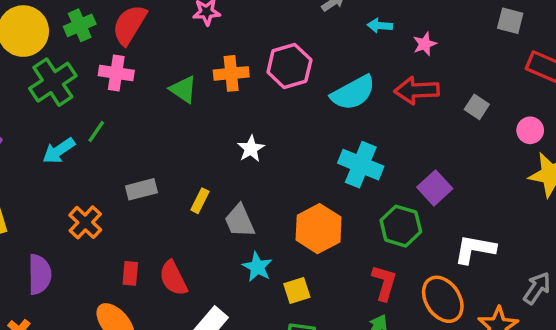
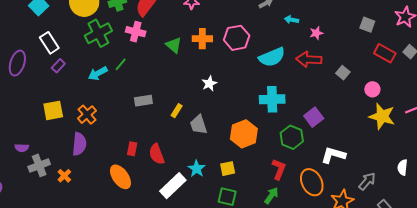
cyan cross: (361, 165) -> (272, 99), turned -30
orange cross: (85, 222) -> (87, 115), moved
cyan star: (257, 267) -> (197, 169), moved

